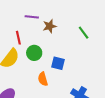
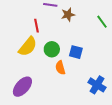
green circle: (34, 53) -> (52, 49), moved

